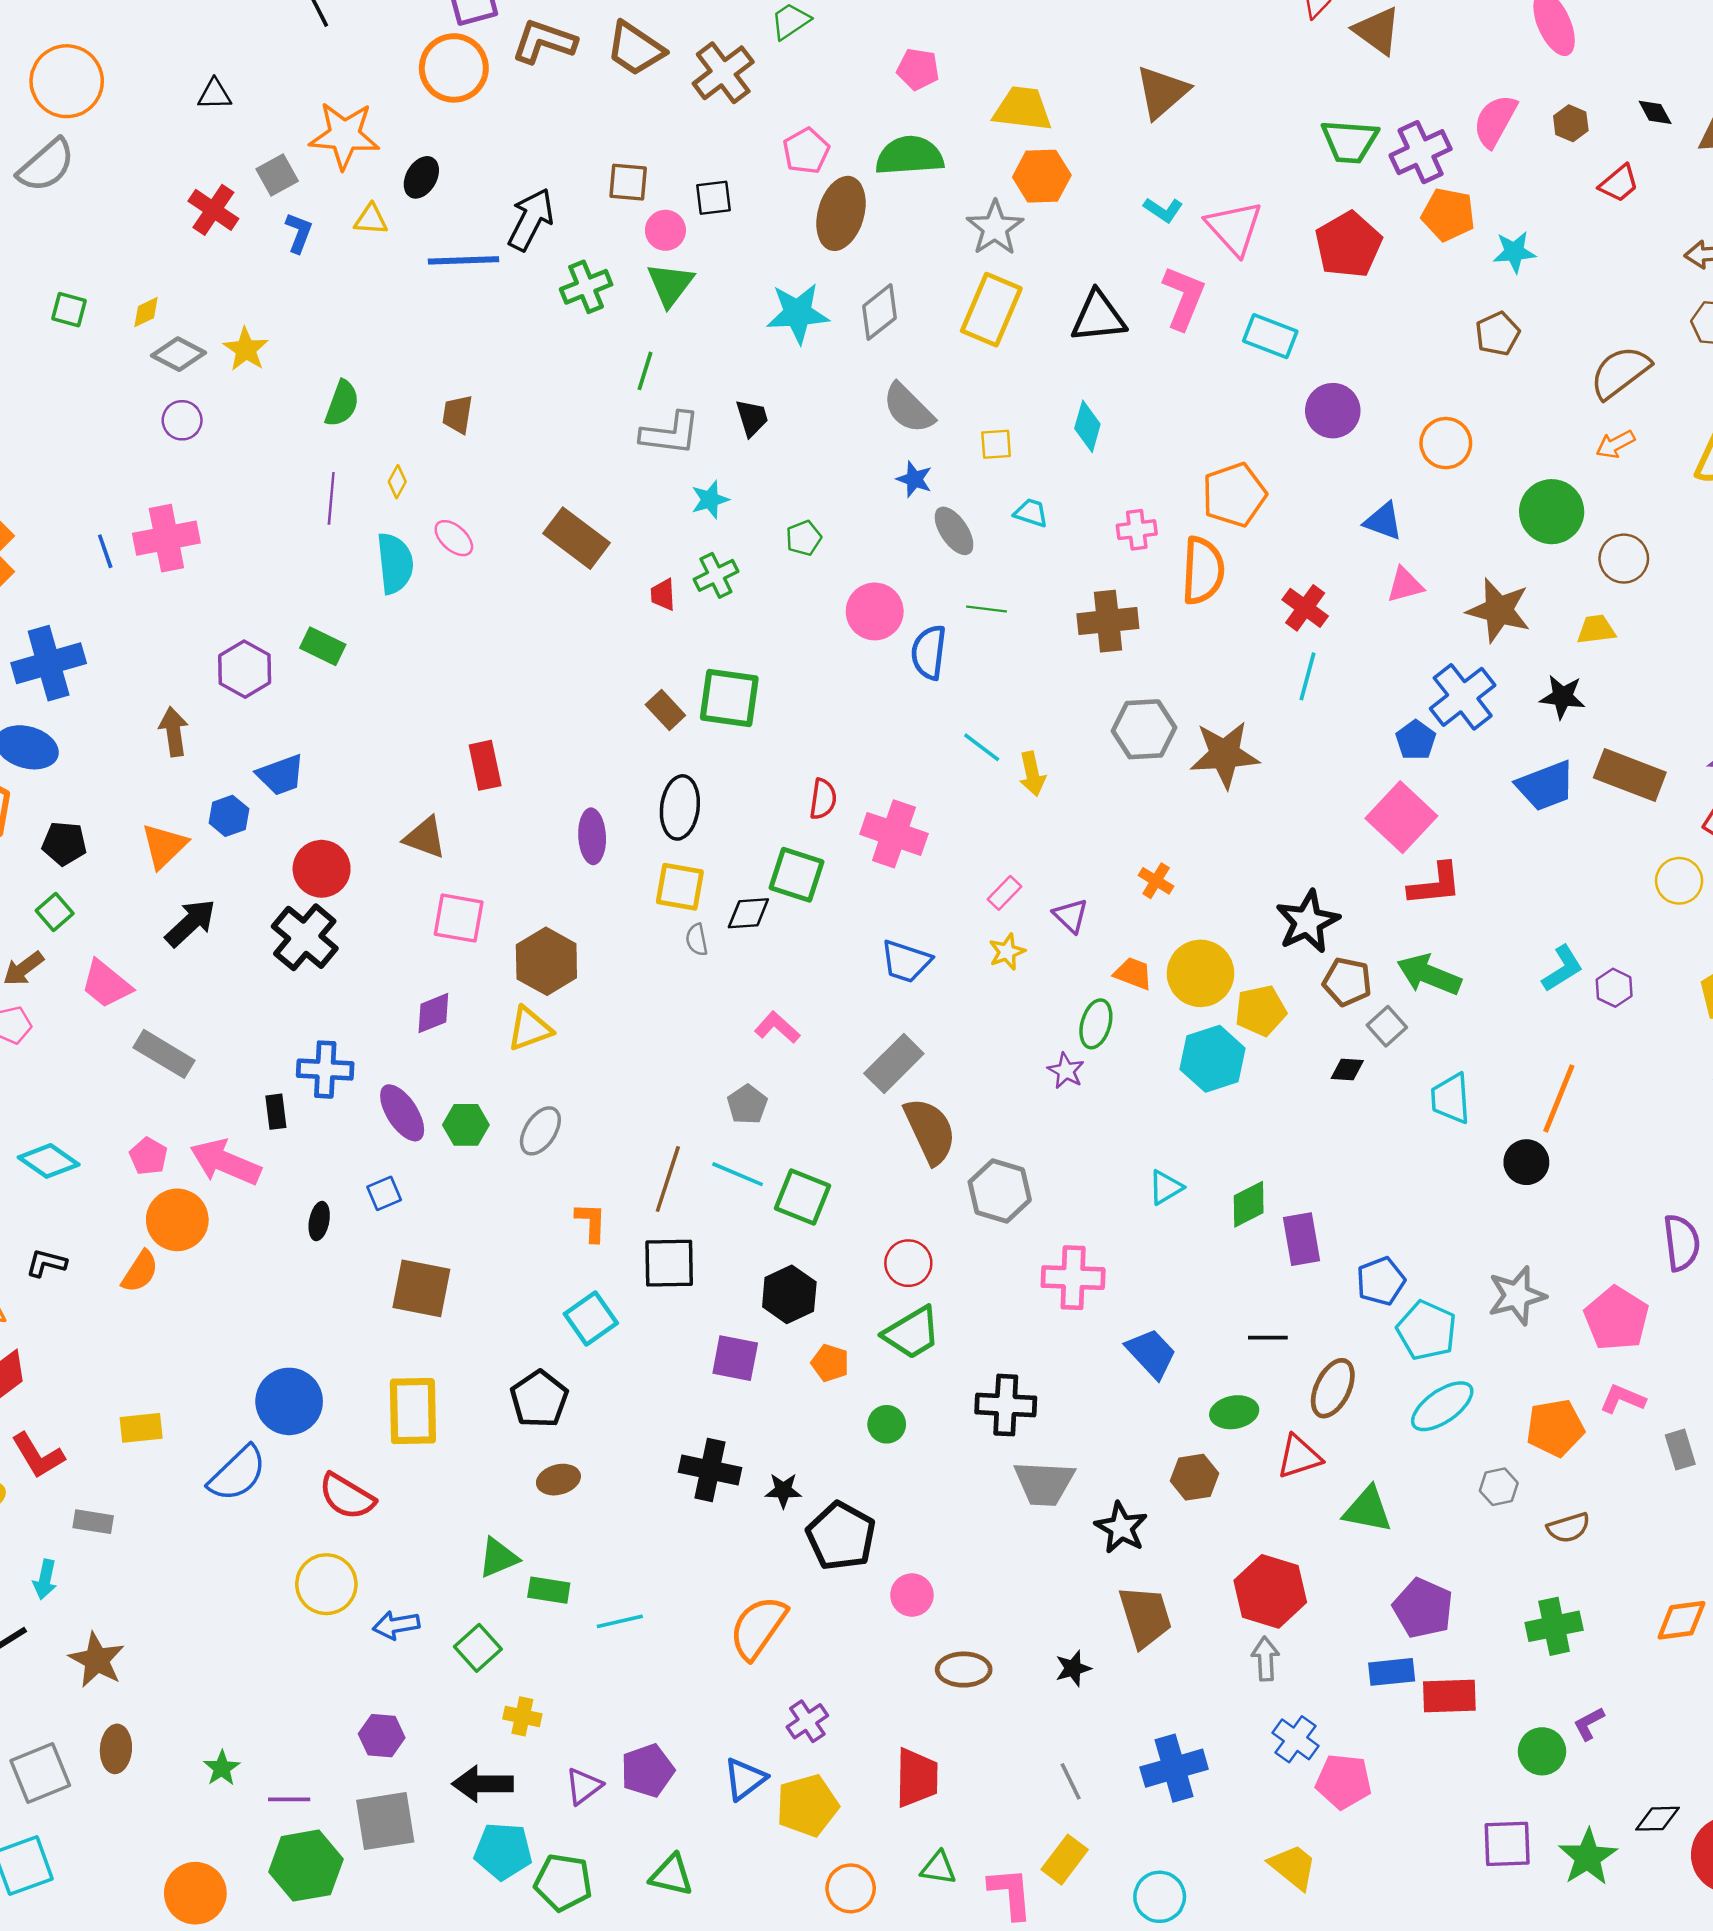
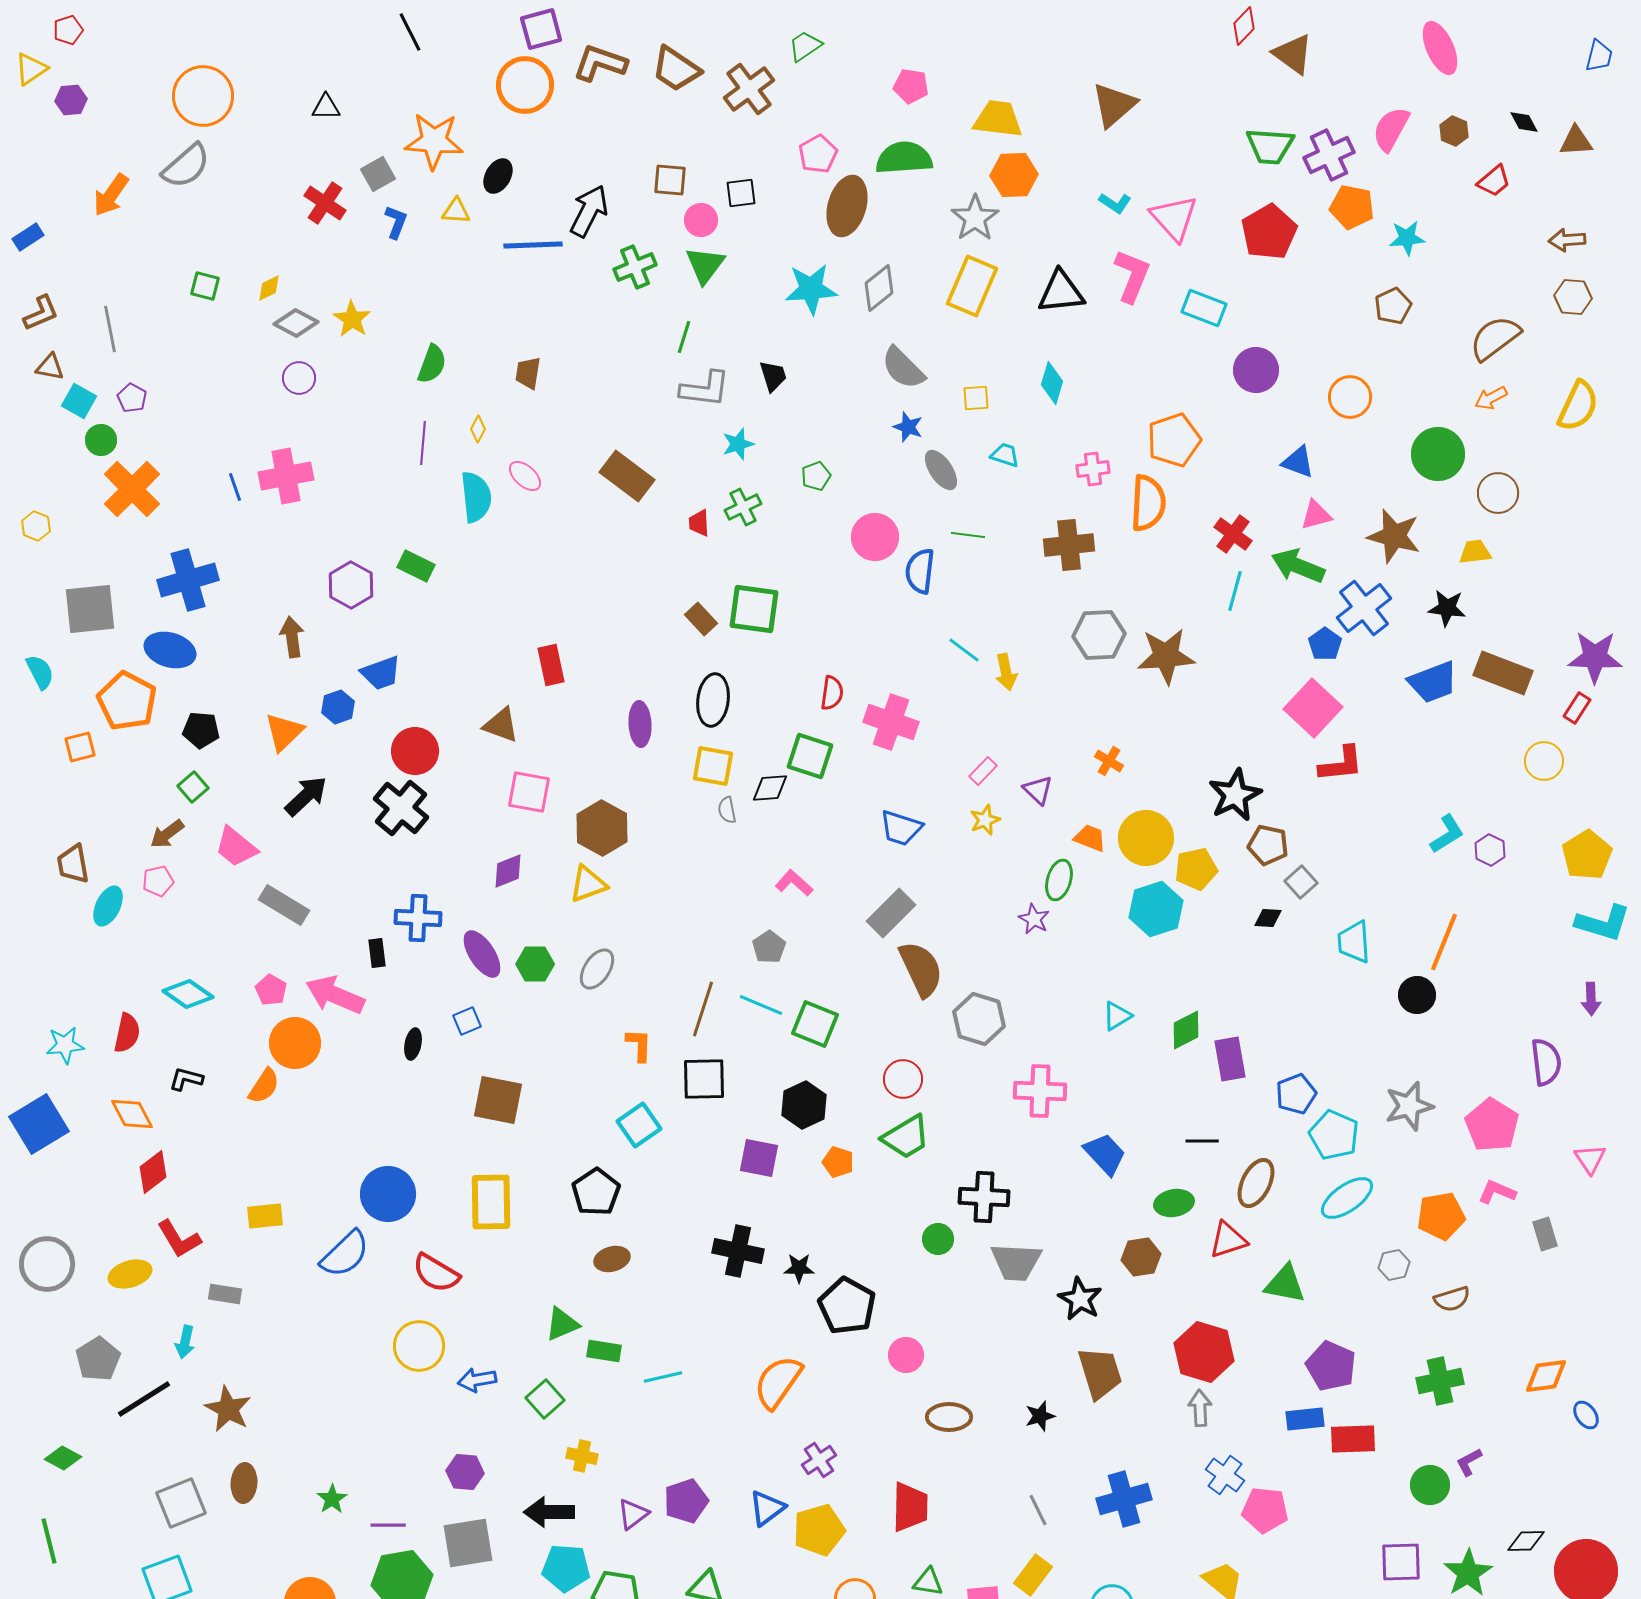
green arrow: (1429, 975) -> (1298, 566), moved
green circle: (887, 1424) -> (938, 1239), moved

